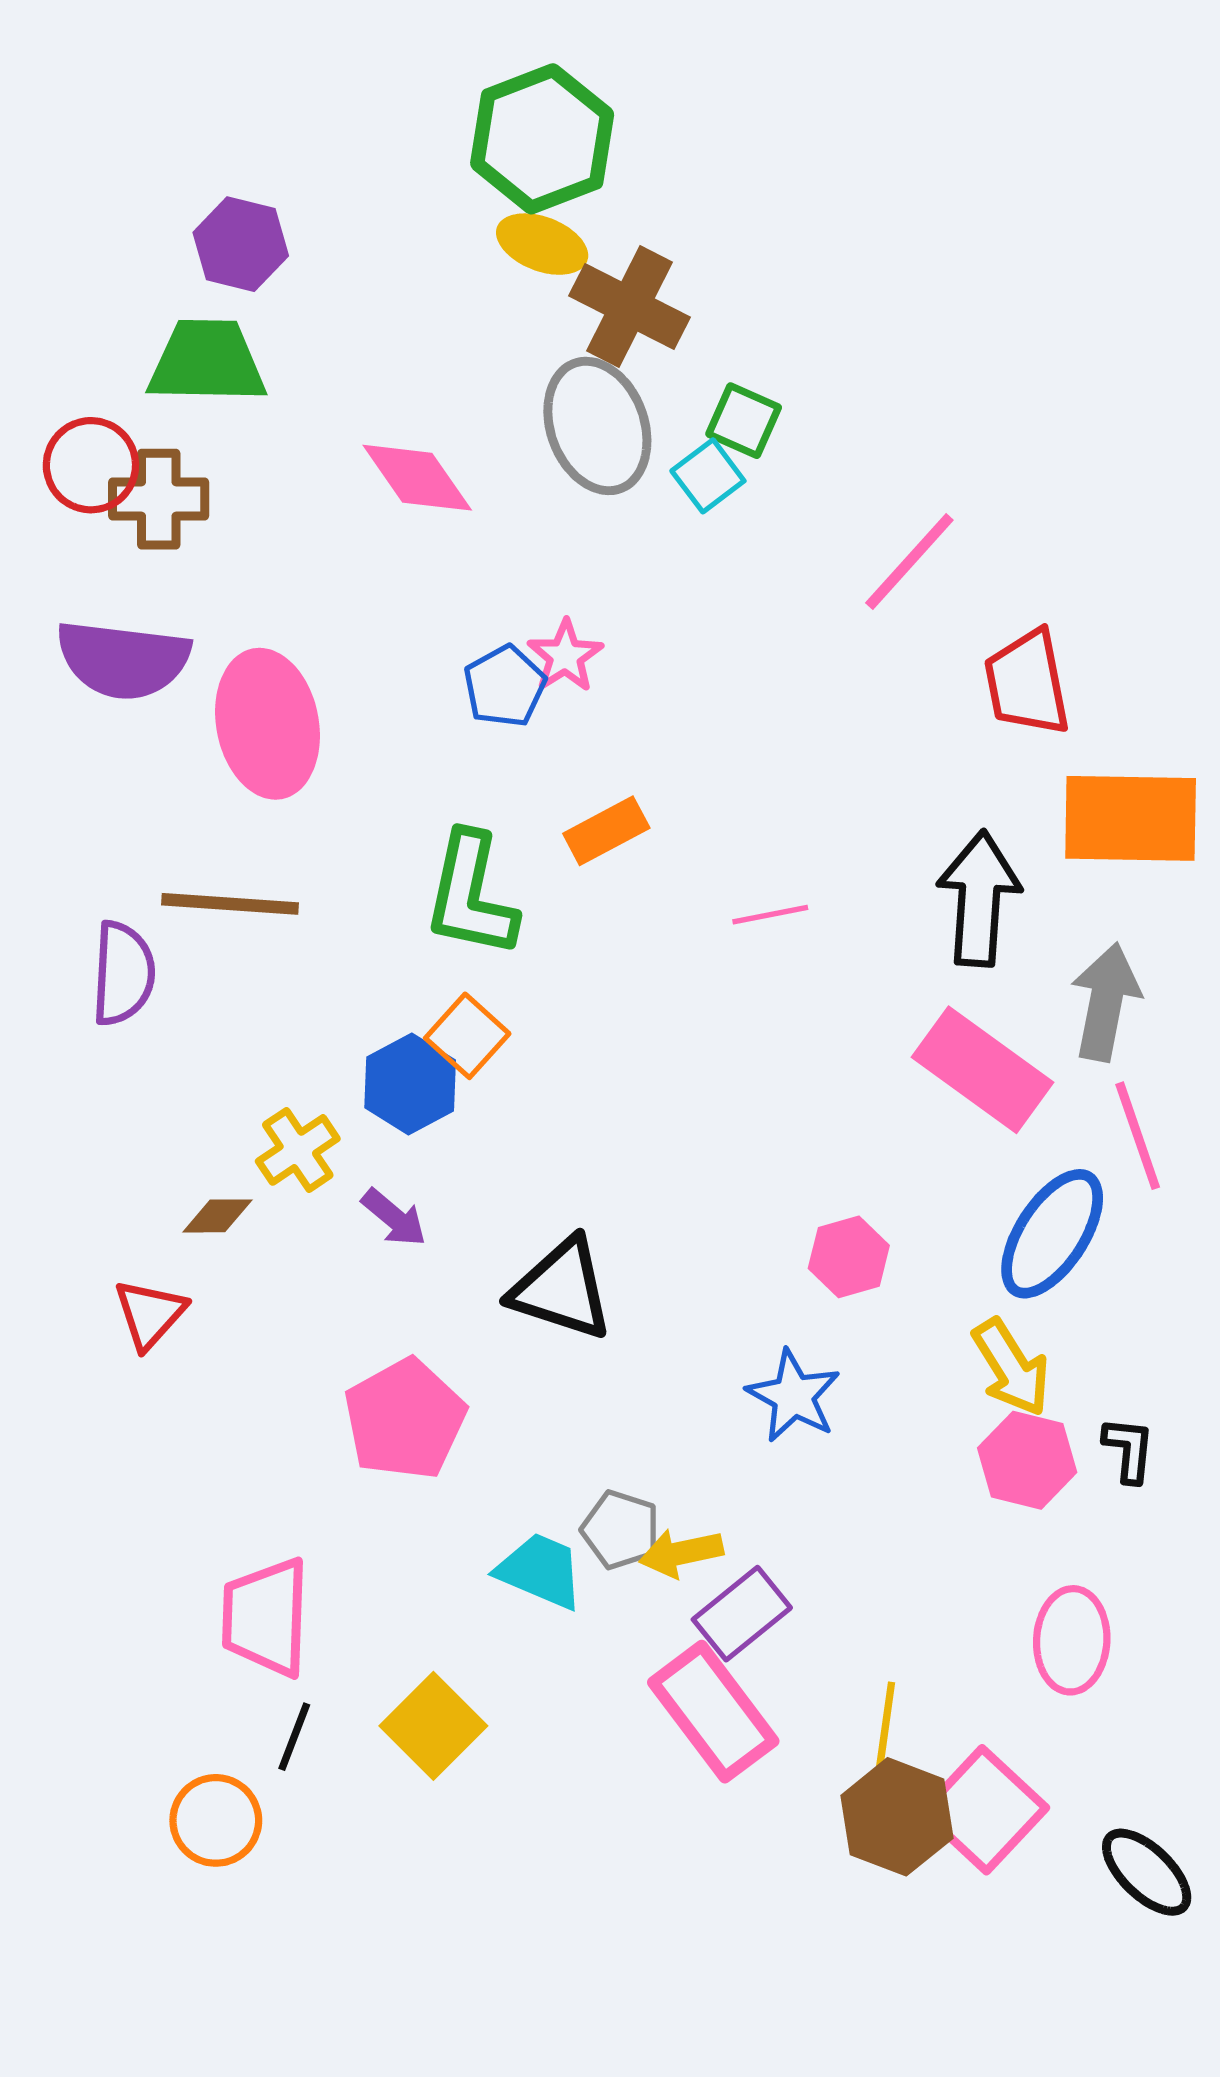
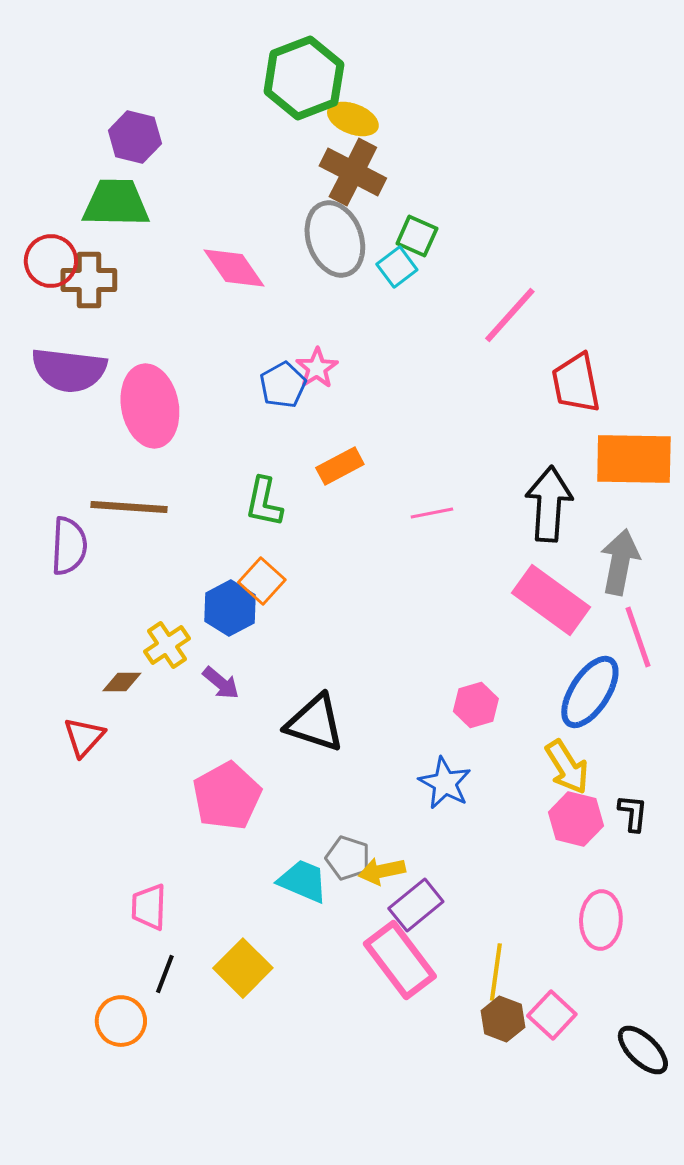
yellow ellipse: (542, 244) -> (353, 119), moved
green L-shape: (471, 895) -> (264, 502), size x0.7
pink trapezoid: (266, 1617) -> (149, 907), size x0.7
pink square: (984, 1810) -> (552, 1015), size x0.7
brown hexagon: (897, 1817) -> (503, 1019), size x0.7

